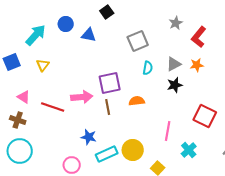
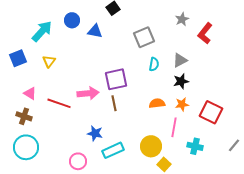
orange star: (197, 65) -> (182, 104), moved
orange semicircle: (137, 101) -> (157, 103), moved
yellow circle: (133, 150) -> (151, 146), moved
cyan cross: (189, 150) -> (195, 146), turned -35

